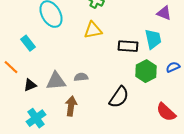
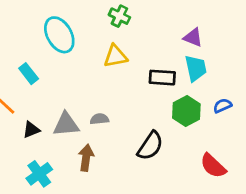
purple triangle: (164, 13) -> (193, 37), moved

